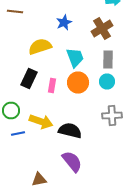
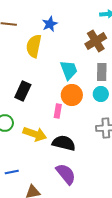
blue star: (64, 22) -> (50, 24), moved
yellow semicircle: (40, 46) -> (34, 46), moved, turned -60
pink rectangle: (52, 86) -> (58, 111), moved
blue line: (18, 134) -> (12, 172), moved

